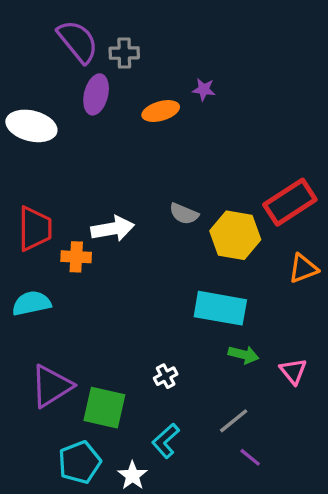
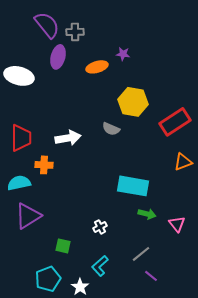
yellow hexagon: (235, 235) -> (133, 102), moved
orange cross: (76, 257) -> (44, 165), moved
purple triangle: (51, 386) -> (28, 216), moved
green square: (104, 408) -> (63, 246), size x0.6

